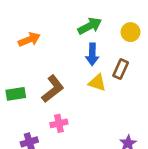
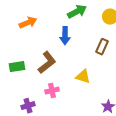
blue arrow: (92, 54) -> (65, 36), moved
yellow triangle: (97, 83) -> (83, 77), moved

